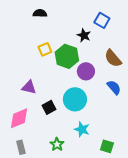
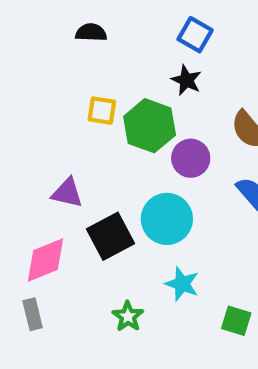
blue square: (102, 20) -> (195, 35), moved
yellow square: (45, 49) -> (102, 111), turned 32
black square: (49, 107) -> (111, 236), size x1.5
gray rectangle: (21, 147) -> (33, 314), moved

